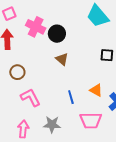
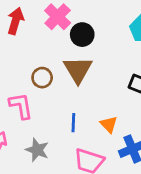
brown triangle: (62, 59) -> (78, 70), size x1.6
brown circle: (17, 72) -> (42, 78), moved

